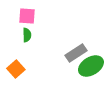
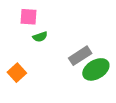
green semicircle: (27, 35) -> (40, 37), moved, turned 72

